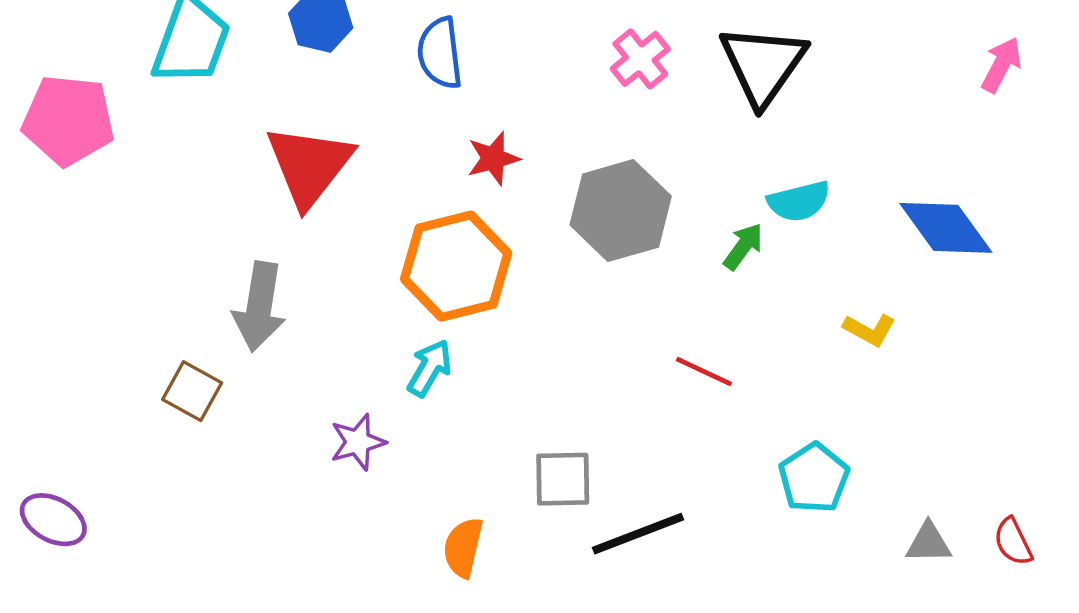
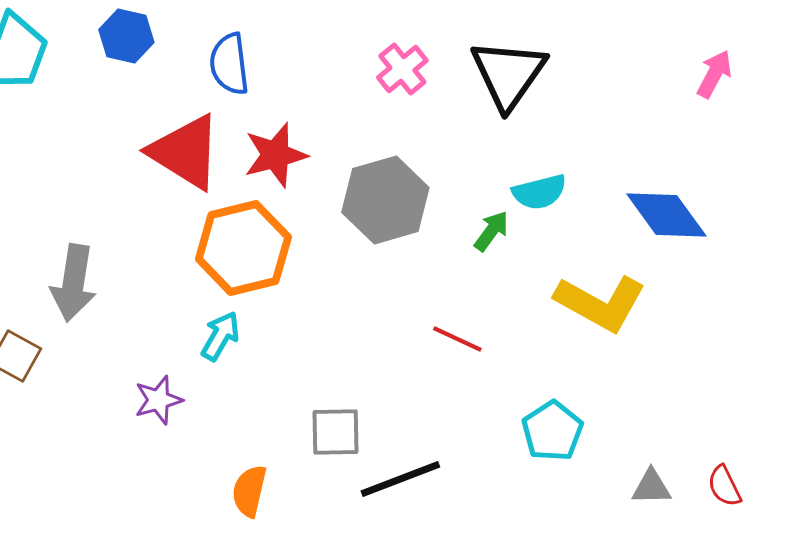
red star: (493, 158) -> (275, 155), size x1.4
red triangle: (309, 165) -> (185, 152), moved, turned -36
yellow L-shape: (870, 330) -> (600, 303), size x2.0

